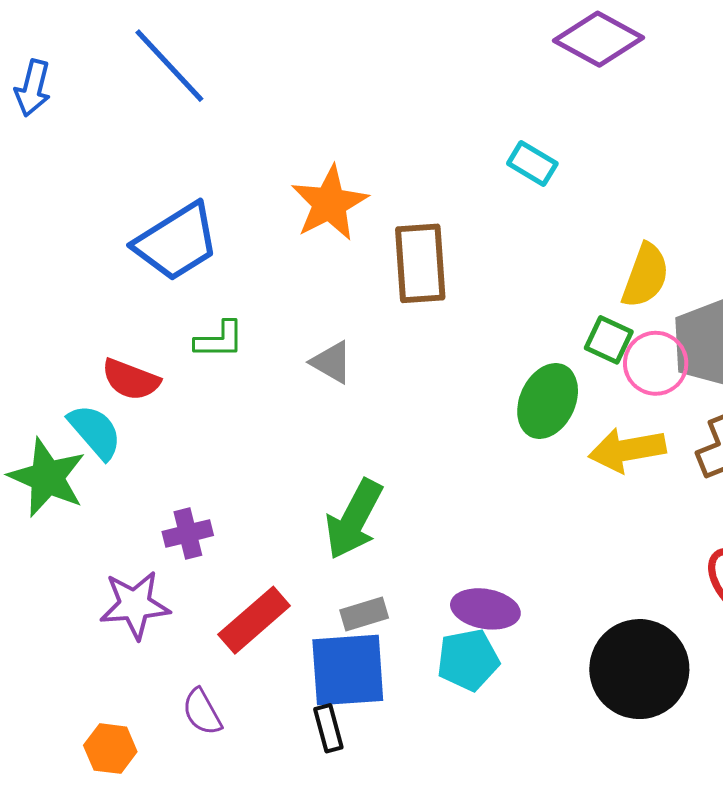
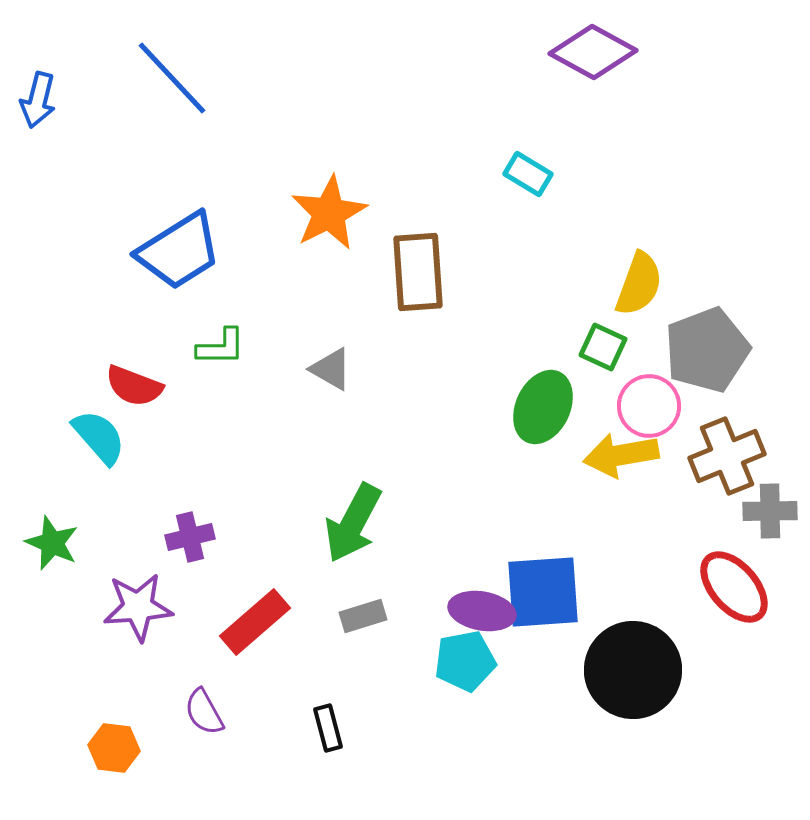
pink circle: (656, 363) -> (649, 406), moved
green star: (47, 477) -> (52, 543), moved, size x0.7
blue square: (348, 670) -> (543, 592), moved

